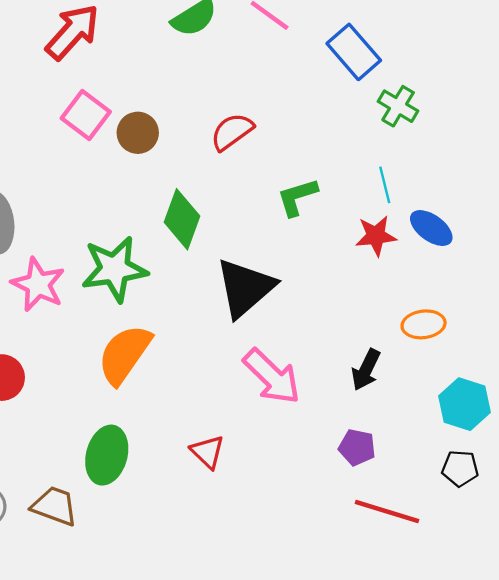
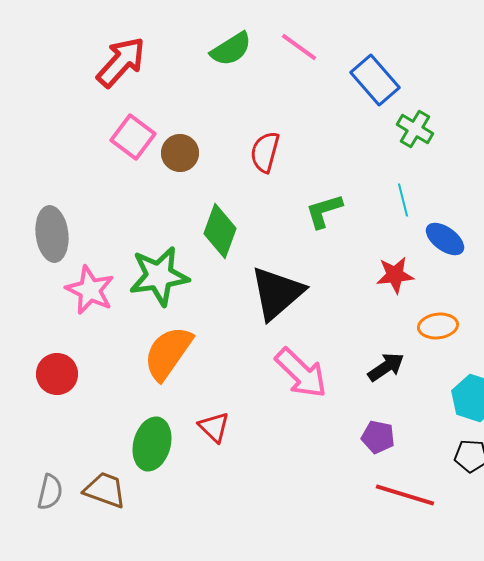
red semicircle: (232, 132) -> (265, 152), turned -39
red star: (376, 236) -> (395, 275), moved
black arrow: (366, 370) -> (386, 367), turned -150
red triangle: (208, 452) -> (214, 427), moved

